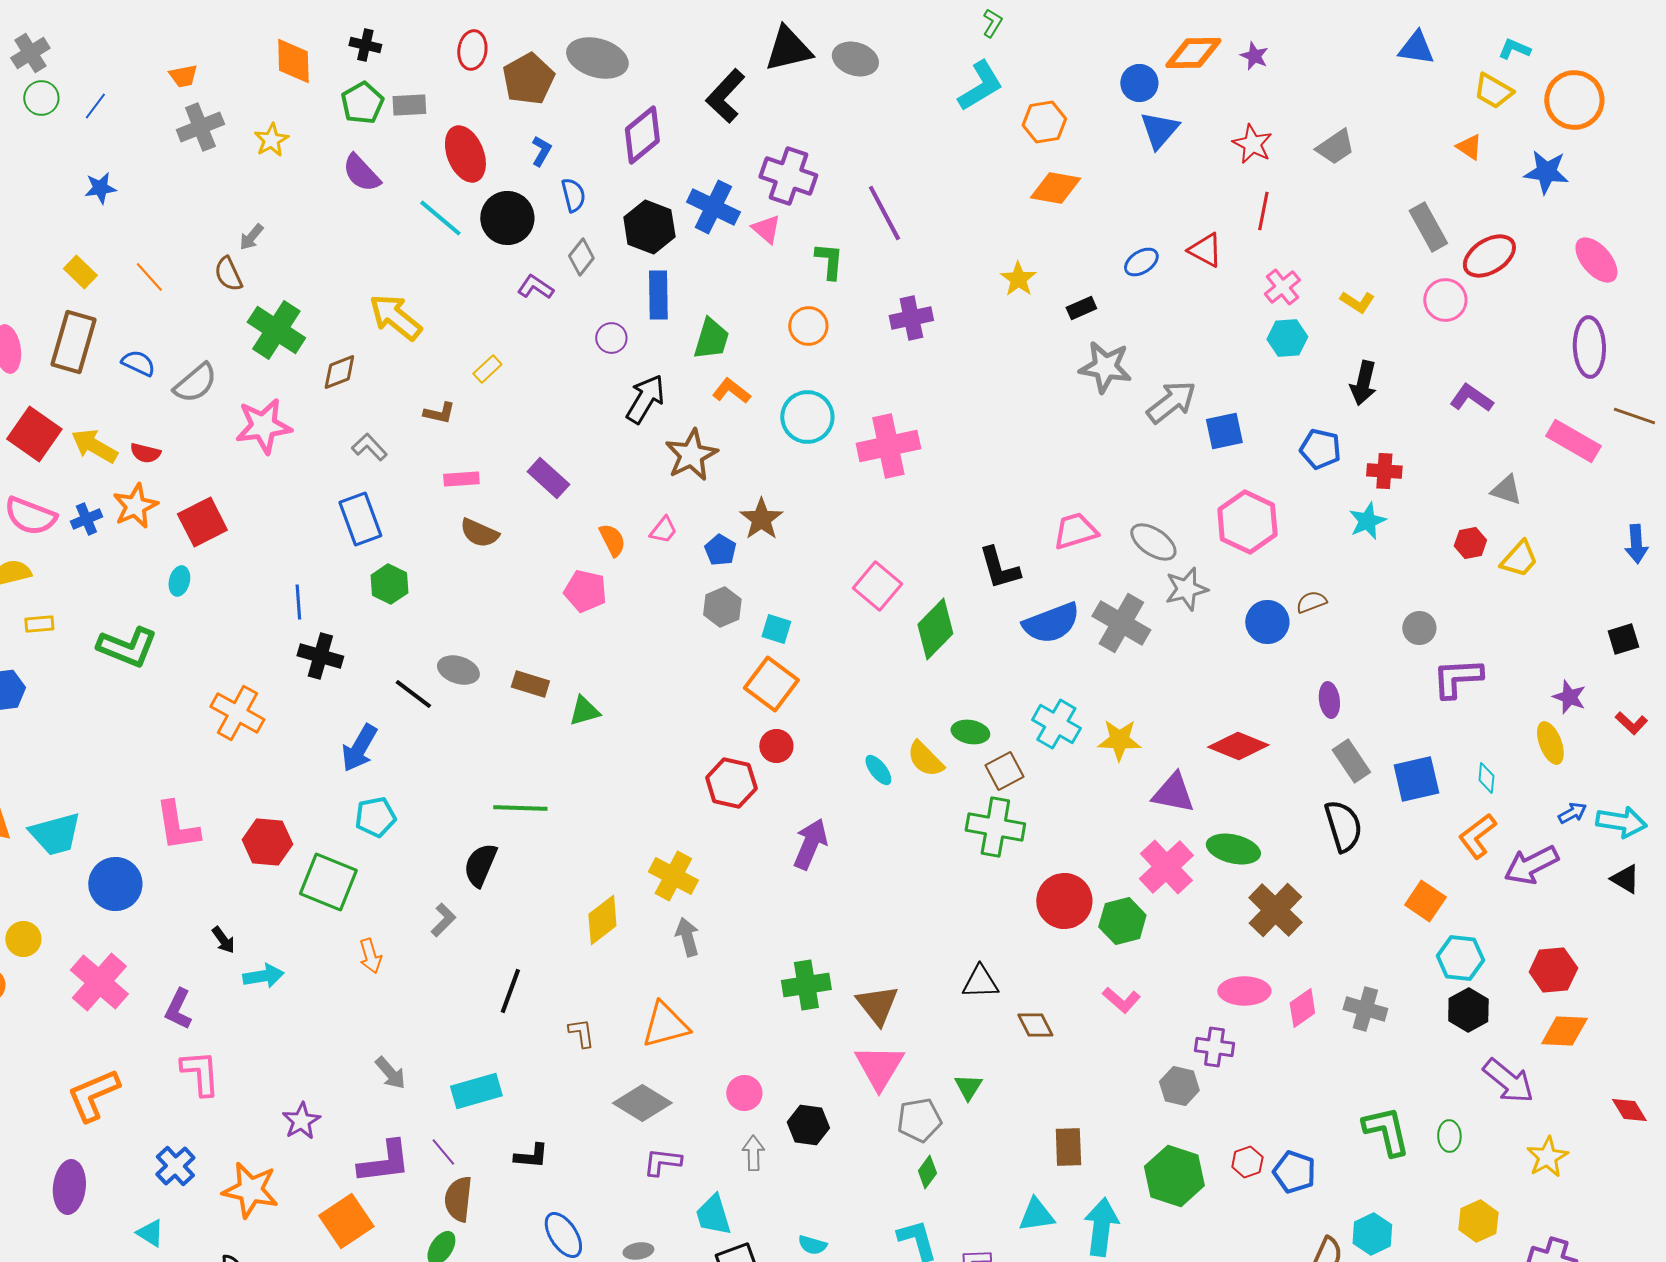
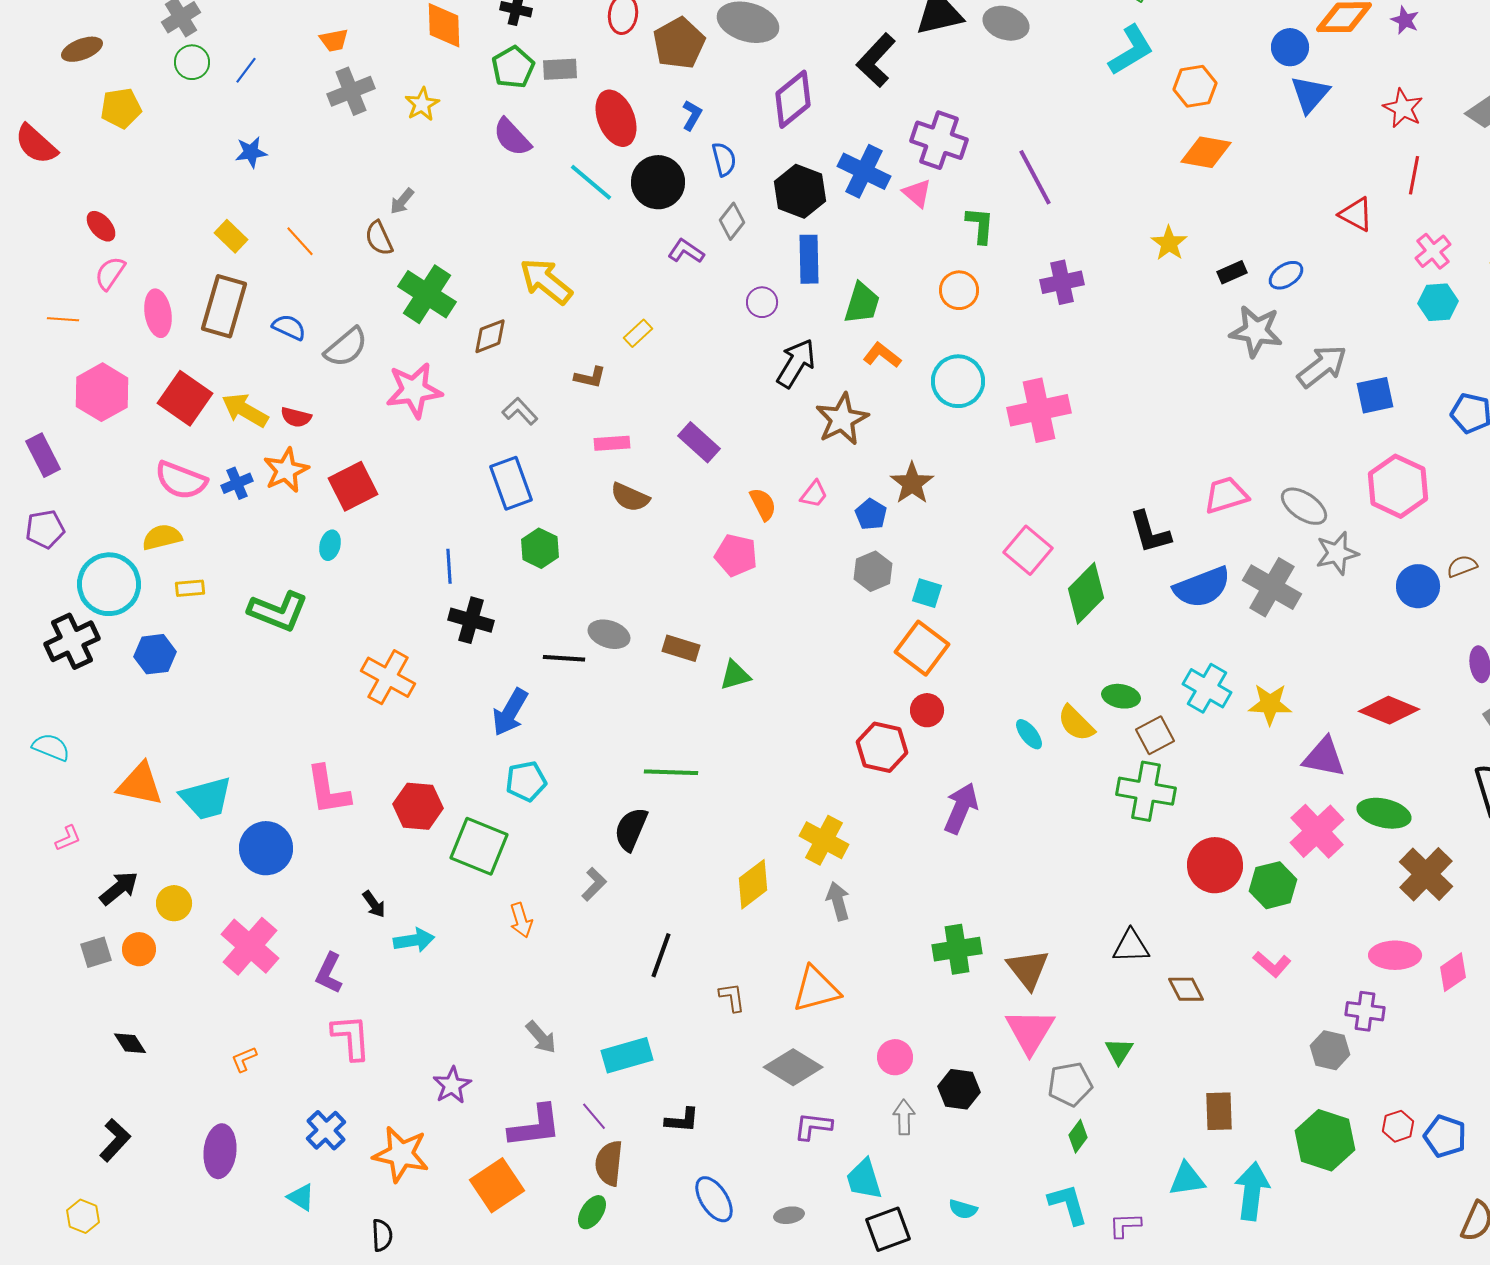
blue ellipse: (1141, 262) -> (1286, 275), moved
black line: (413, 694) -> (564, 658), turned -33
orange L-shape: (93, 1095) -> (244, 1059), size x0.5

